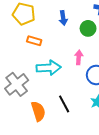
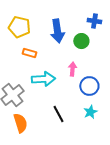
blue arrow: (63, 18) -> (57, 31), size x1.6
orange semicircle: (38, 111) -> (20, 123), moved

